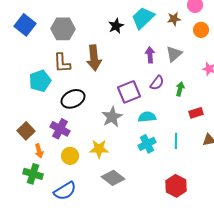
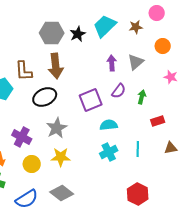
gray hexagon: (63, 29) -> (52, 33), moved
orange circle: (201, 30) -> (163, 46), moved
black ellipse: (73, 99) -> (45, 97), moved
gray star: (112, 117) -> (57, 128), moved
gray diamond: (113, 178) -> (62, 193), moved

